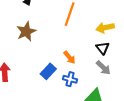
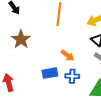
blue rectangle: (48, 71) -> (50, 73), turned 49

